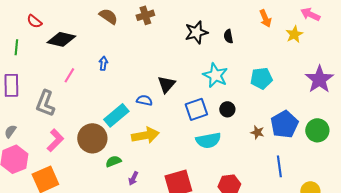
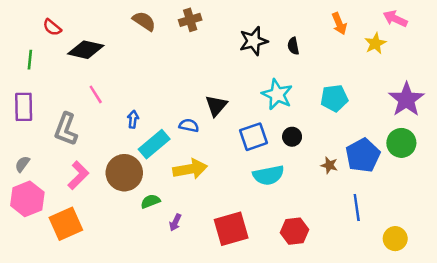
blue arrow: (103, 63) -> (133, 119), moved
pink line: (69, 75) -> (96, 94), turned -63
green circle: (317, 130) -> (401, 143), moved

